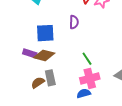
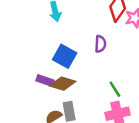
blue square: (45, 33) -> (65, 56), turned 30

